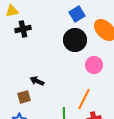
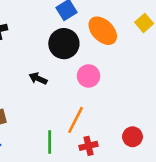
black arrow: (37, 81) -> (38, 79), moved

